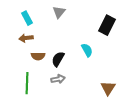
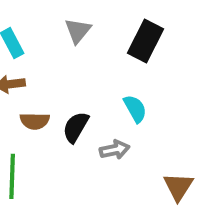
black rectangle: (107, 25) -> (145, 41), moved
gray arrow: (58, 79) -> (115, 150), moved

